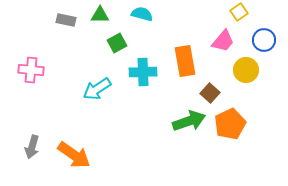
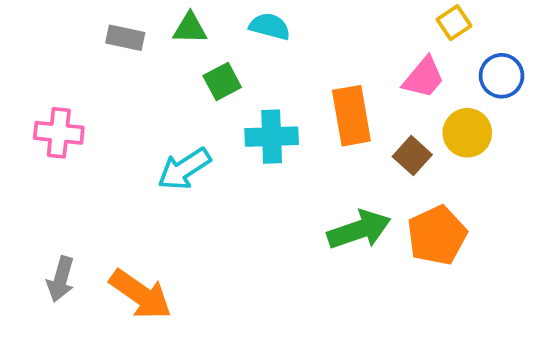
brown square: (210, 93) -> (412, 156), moved

